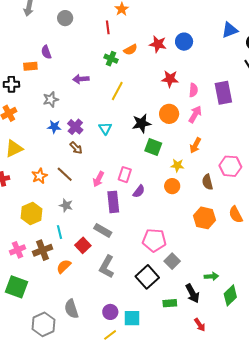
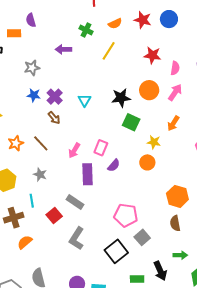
green cross: (111, 59) -> (86, 30), moved
yellow line: (117, 91) -> (109, 51), moved
brown semicircle: (207, 182) -> (175, 223), moved
orange semicircle: (64, 266) -> (25, 242), moved

